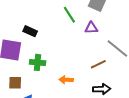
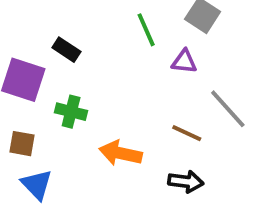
brown line: (98, 64) -> (187, 133), turned 42
orange arrow: (66, 80) -> (121, 153), size x1.5

